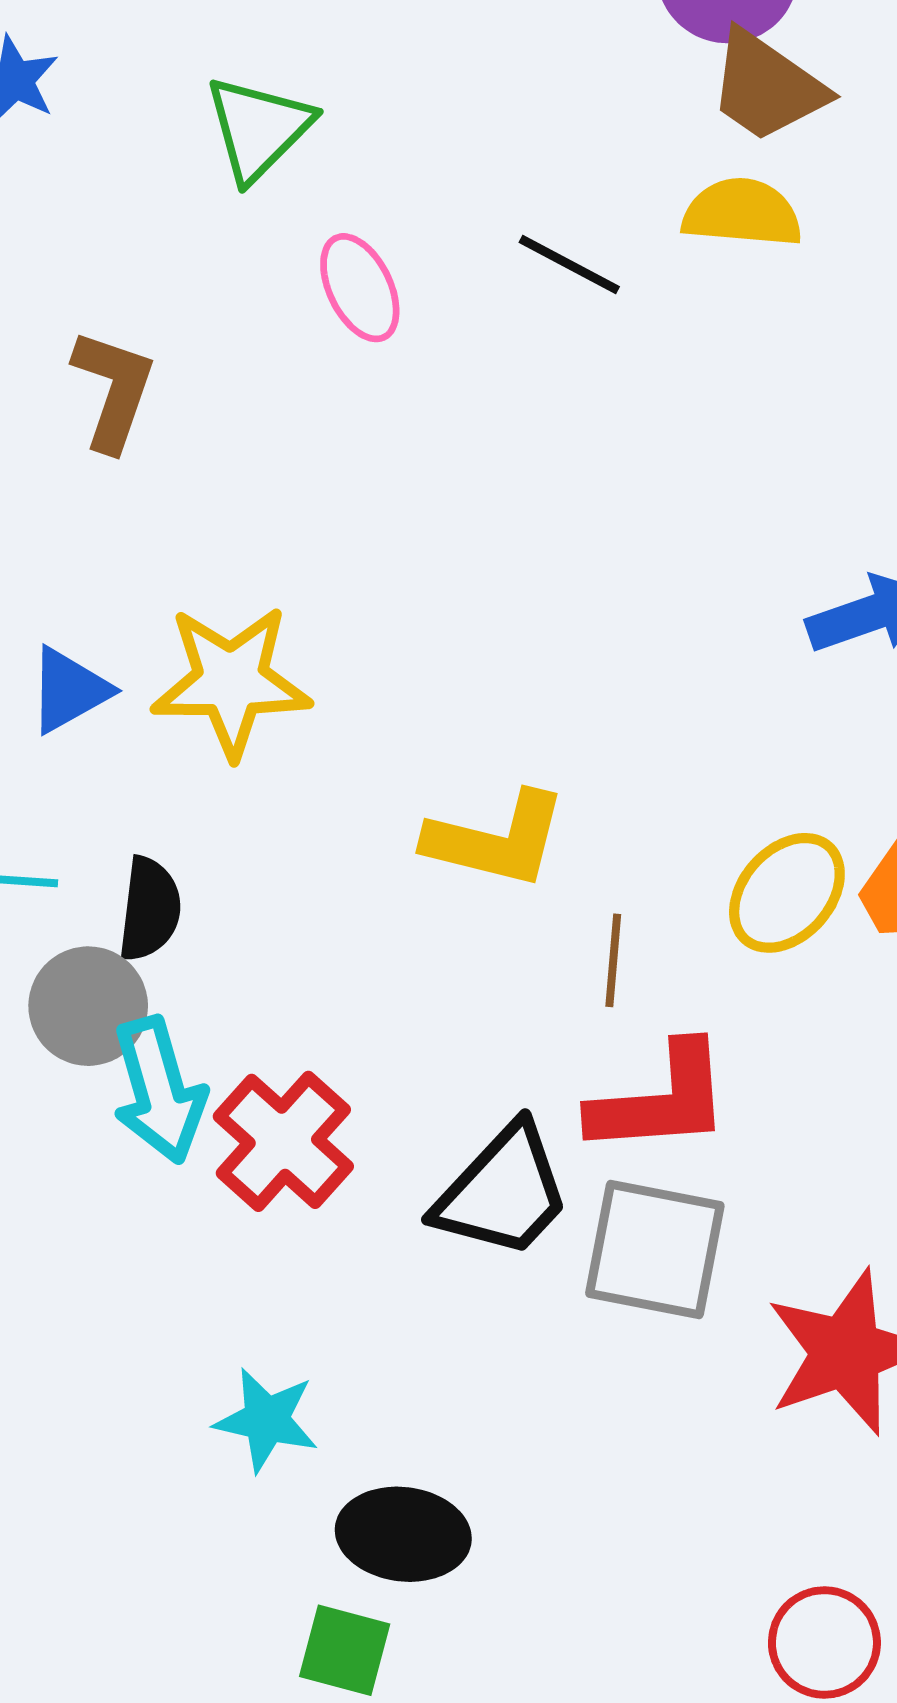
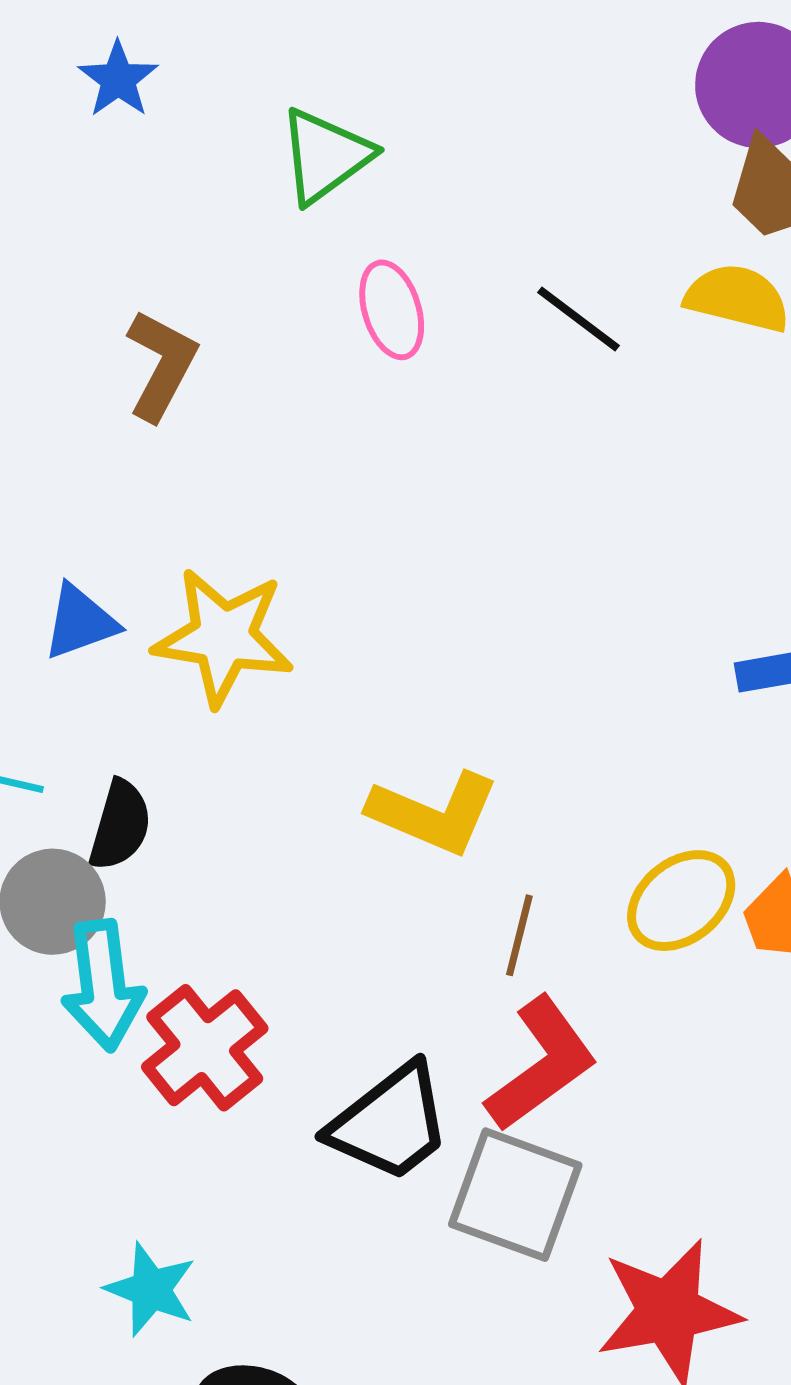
red L-shape: (661, 1100) -> (541, 1064), turned -41

